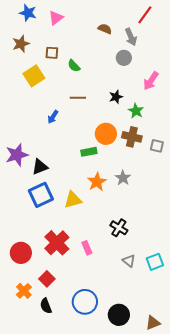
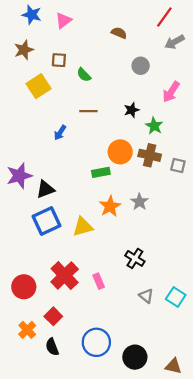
gray arrow: (131, 37) -> (175, 42), moved, turned 84
cyan square: (155, 262) -> (176, 297), turned -36
brown triangle: (153, 323) -> (173, 366), turned 35

